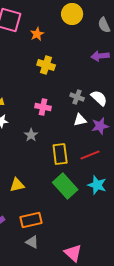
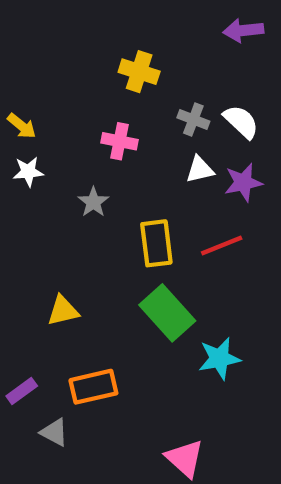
yellow cross: (46, 65) -> (139, 72), moved
cyan star: (97, 185) -> (219, 358), moved, turned -30
gray triangle: (32, 242) -> (54, 432), moved

